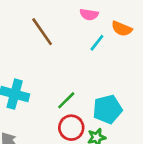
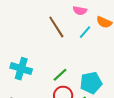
brown line: (42, 32) -> (56, 27), moved

